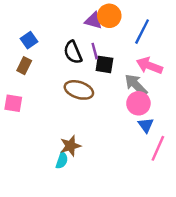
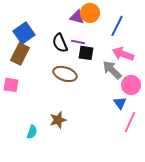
blue square: (29, 40) -> (24, 33), size x1.5
purple line: (95, 51) -> (78, 42), turned -64
brown rectangle: (24, 66) -> (20, 54), size x1.5
pink circle: (138, 103) -> (131, 85), moved
cyan semicircle: (62, 160) -> (32, 132), moved

